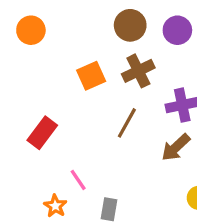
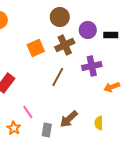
purple circle: (177, 30) -> (88, 30), moved
brown arrow: (176, 147) -> (69, 119), moved

